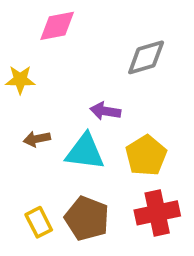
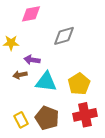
gray diamond: (146, 57) -> (64, 36), moved
purple arrow: (105, 111) -> (32, 60), moved

